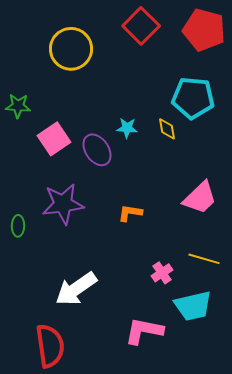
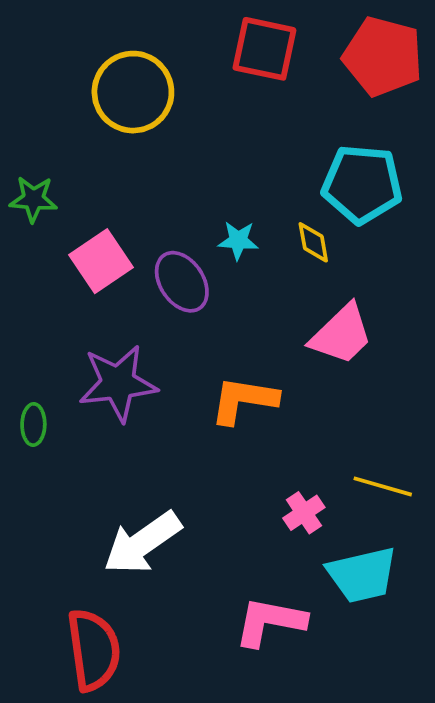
red square: (141, 26) -> (264, 49), turned -33
pink trapezoid: (200, 198) -> (341, 334), moved
orange L-shape: (130, 213) -> (244, 400), size x1.5

